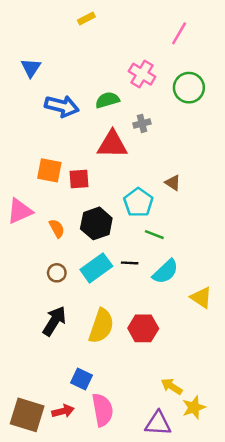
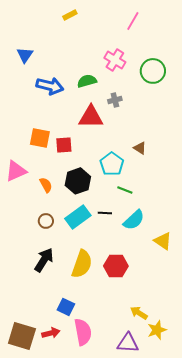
pink line: (179, 33) -> (133, 21), moved

